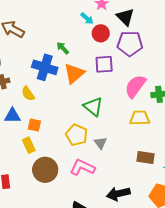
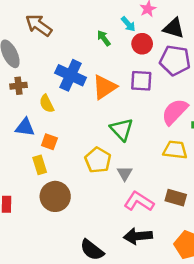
black triangle: (125, 17) -> (174, 28), turned -36
green arrow: (63, 48) -> (104, 38), moved
pink L-shape: (82, 167) -> (139, 201), moved

